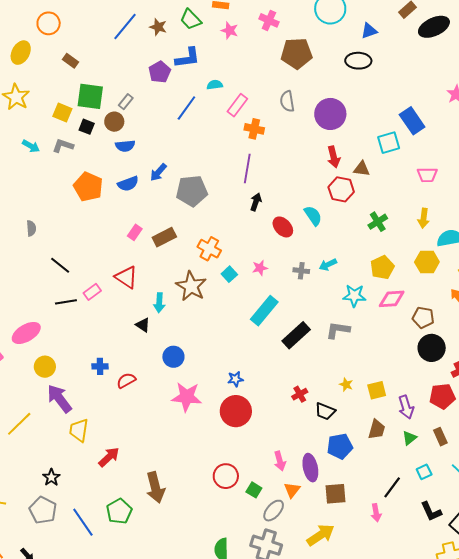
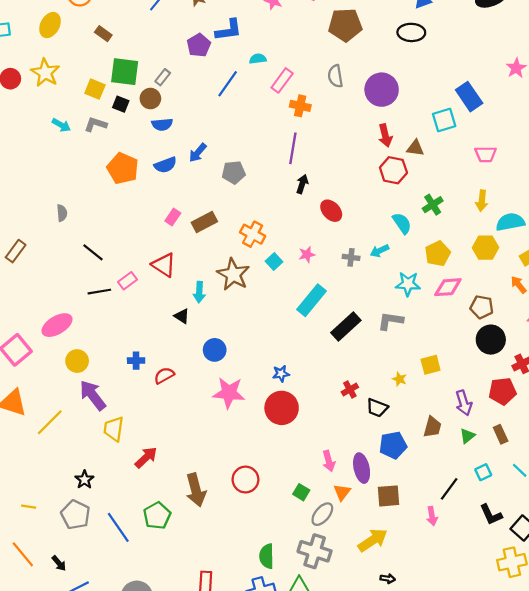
gray pentagon: (192, 191) -> (234, 172), size x0.7
cyan semicircle: (313, 216) -> (402, 223), moved
yellow square: (377, 390) -> (431, 365), moved
red circle: (226, 476) -> (245, 480), moved

